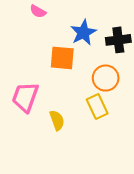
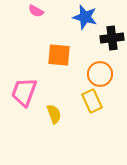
blue star: (83, 33) -> (85, 17), moved, turned -30

